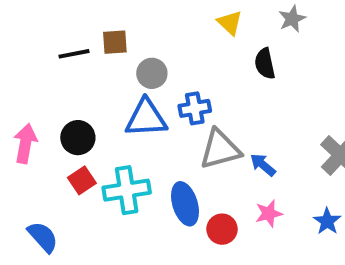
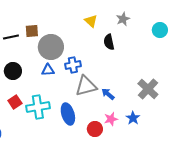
gray circle: (152, 73) -> (51, 47), size x1.6
blue triangle: (146, 118) -> (48, 70), size x0.6
black circle: (78, 138) -> (13, 71), moved
blue star: (327, 221) -> (133, 118), moved
red circle: (222, 229) -> (95, 129), moved

